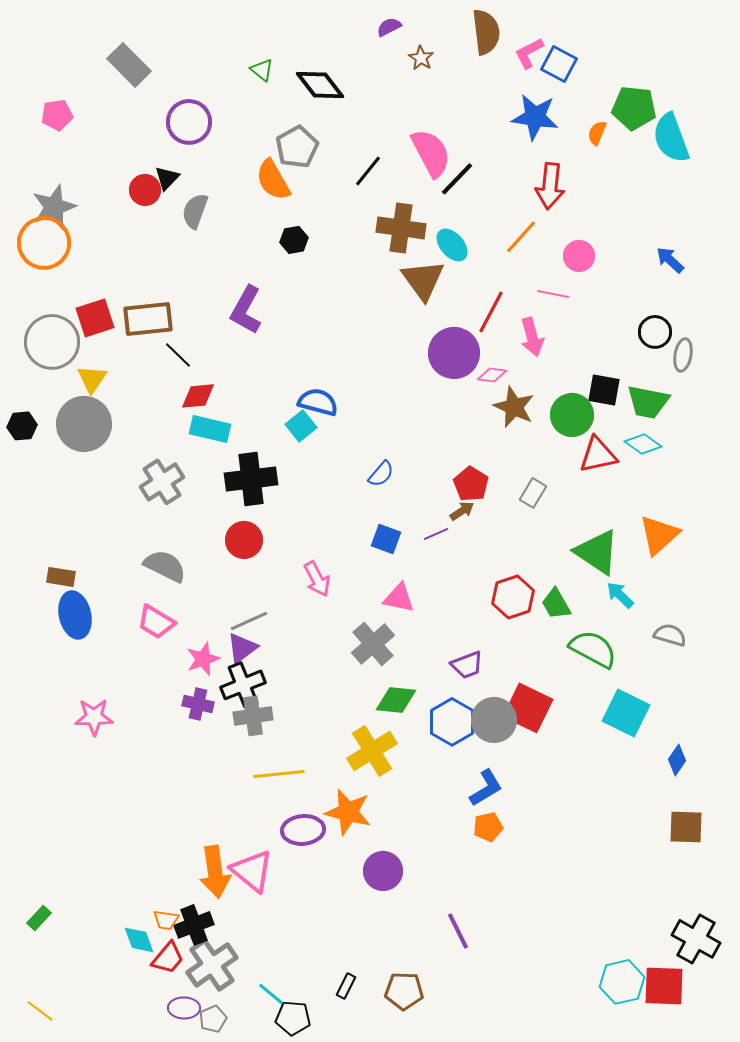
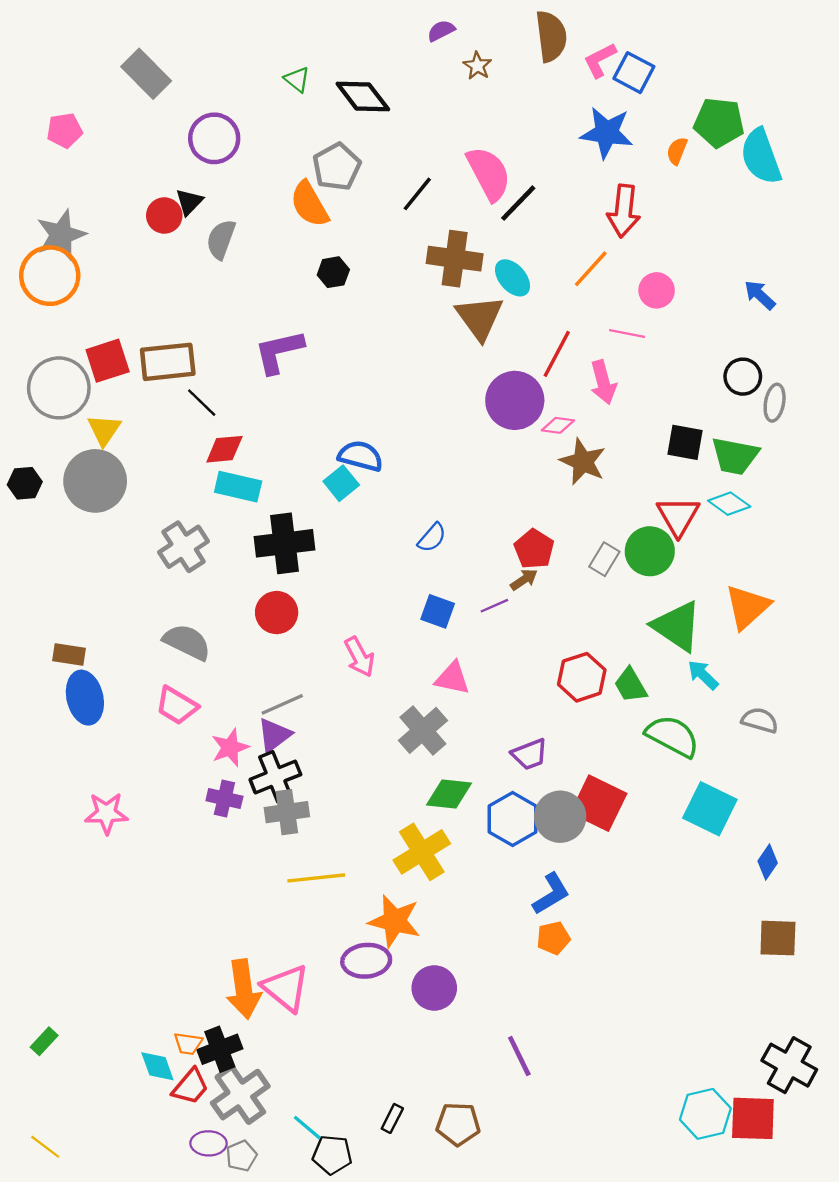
purple L-shape: (246, 310) -> (279, 352), turned 48
green circle: (572, 415) -> (650, 551), moved
red triangle: (598, 455) -> (678, 516), turned -48
purple ellipse: (303, 830) -> (366, 961), moved

